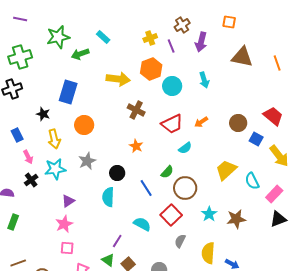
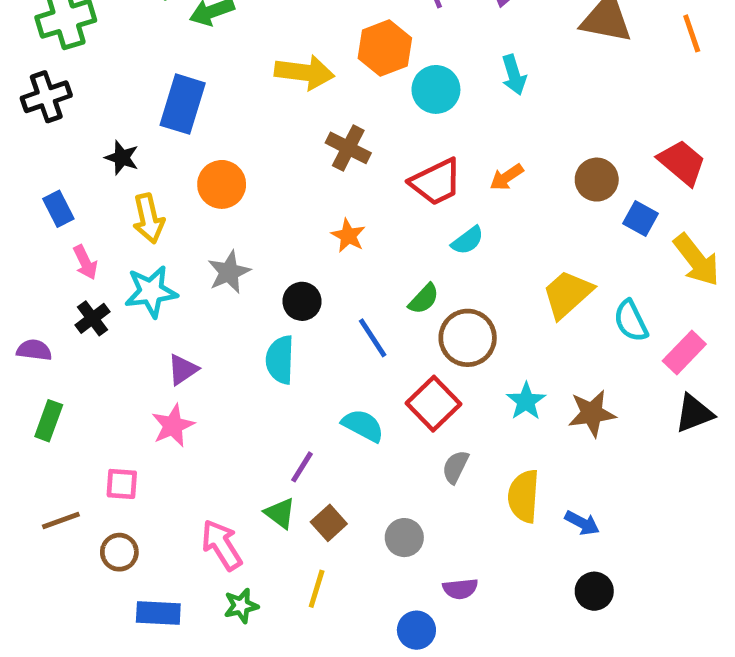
pink square: (67, 248) -> (122, 484), moved

